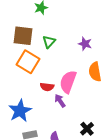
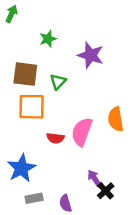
purple star: (85, 44) -> (91, 55), moved, size x1.5
orange square: (28, 62) -> (32, 107), turned -30
purple arrow: (60, 101) -> (94, 178), moved

